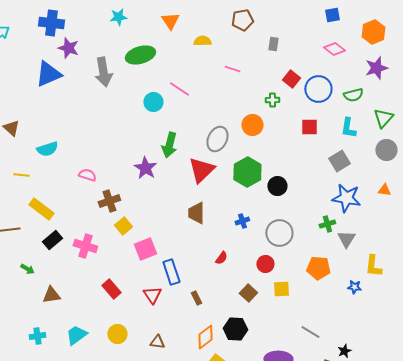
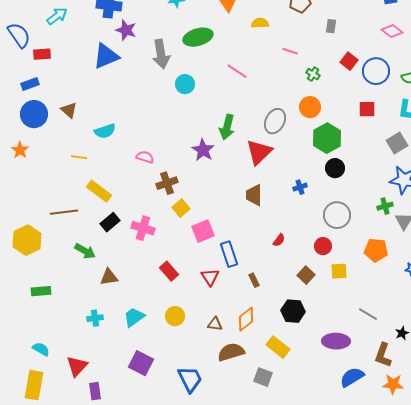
green cross: (272, 100) -> (313, 74), moved, turned 32
cyan circle: (153, 102) -> (185, 84), moved
green hexagon: (247, 172) -> (327, 138), moved
blue cross: (242, 221) -> (300, 187), moved
green arrow: (27, 269) -> (85, 251), size x1.5
orange diamond: (205, 337) -> (246, 319), moved

